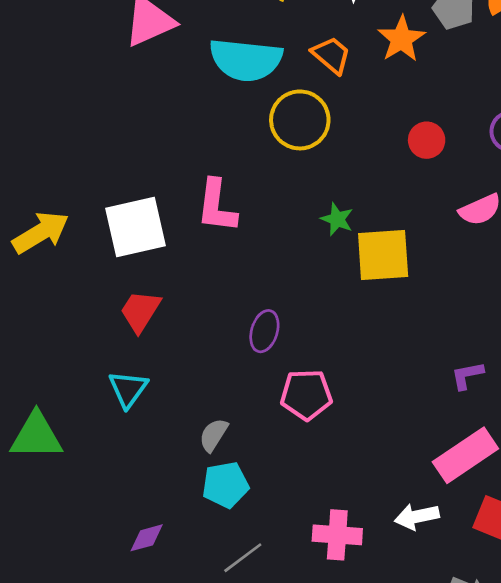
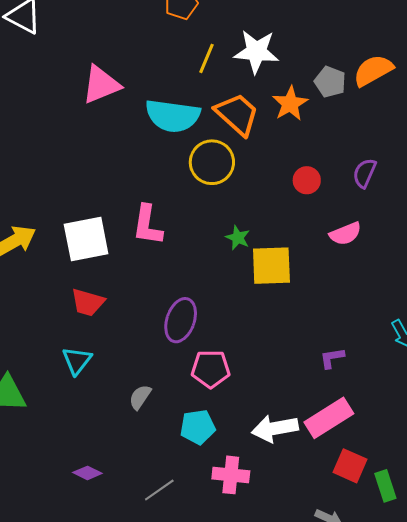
orange trapezoid: (331, 55) -> (237, 114), size x1.5
red trapezoid: (140, 311) -> (88, 302), turned -108
purple ellipse: (264, 331) -> (181, 320), size x1.4
cyan pentagon: (225, 485) -> (198, 427), moved
white arrow: (417, 517) -> (275, 428), moved, size x1.4
purple diamond: (147, 538) -> (87, 473), turned 40

